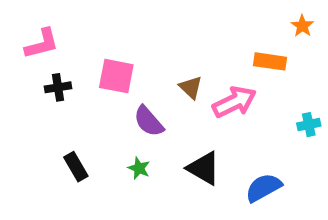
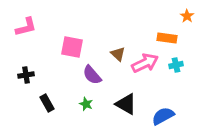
black cross: (58, 87) -> (26, 75), moved
cyan cross: (309, 125) -> (176, 65), moved

